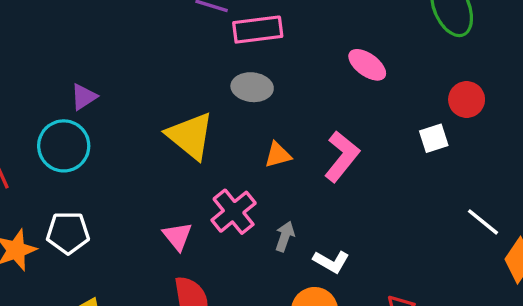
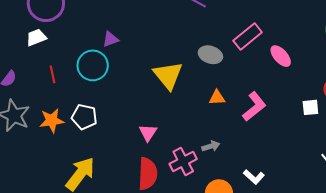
pink rectangle: (258, 30) -> (248, 36), moved, turned -44
pink cross: (234, 212) -> (183, 161), moved
gray arrow: (285, 236) -> (211, 146), turned 42
white L-shape: (331, 262) -> (254, 177), moved

